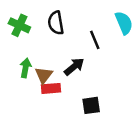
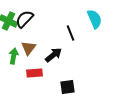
black semicircle: (56, 23) -> (25, 19), moved, turned 54
brown triangle: (44, 75) -> (29, 48), moved

